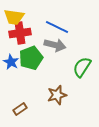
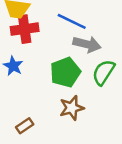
gray arrow: (55, 45) -> (87, 44), moved
green pentagon: (31, 58) -> (65, 72), moved

